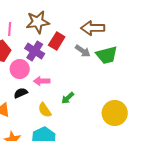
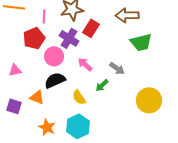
gray arrow: (83, 51) -> (117, 68), moved
pink arrow: (42, 81) -> (85, 64), moved, turned 42
black semicircle: (21, 93) -> (55, 80), size x1.5

